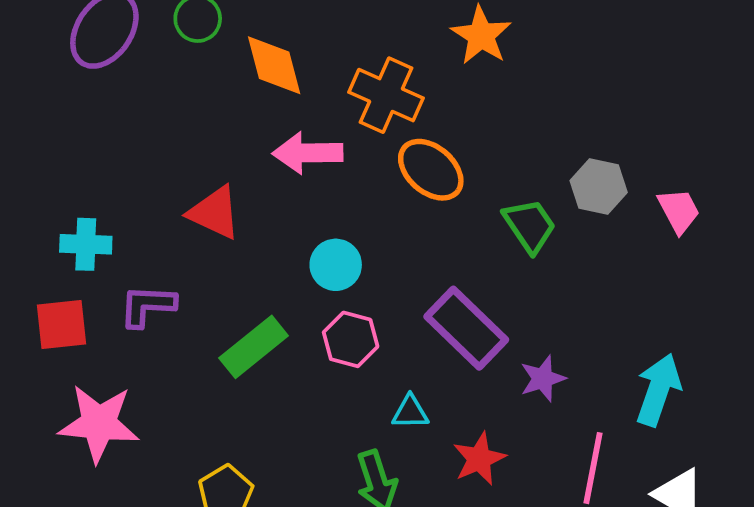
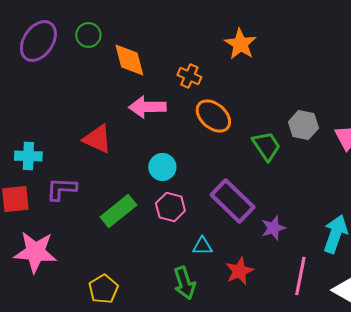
orange cross: (386, 95) -> (189, 76), size x0.6

